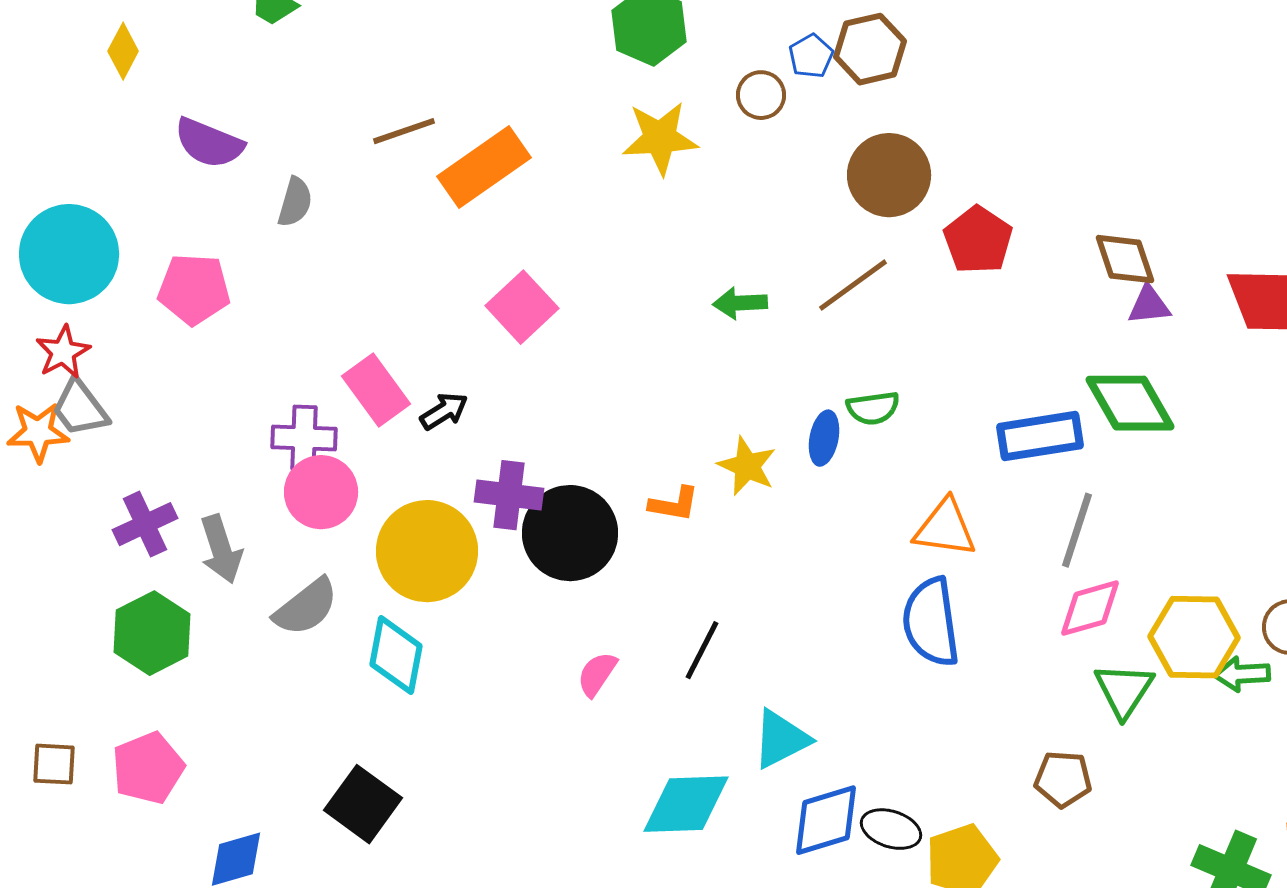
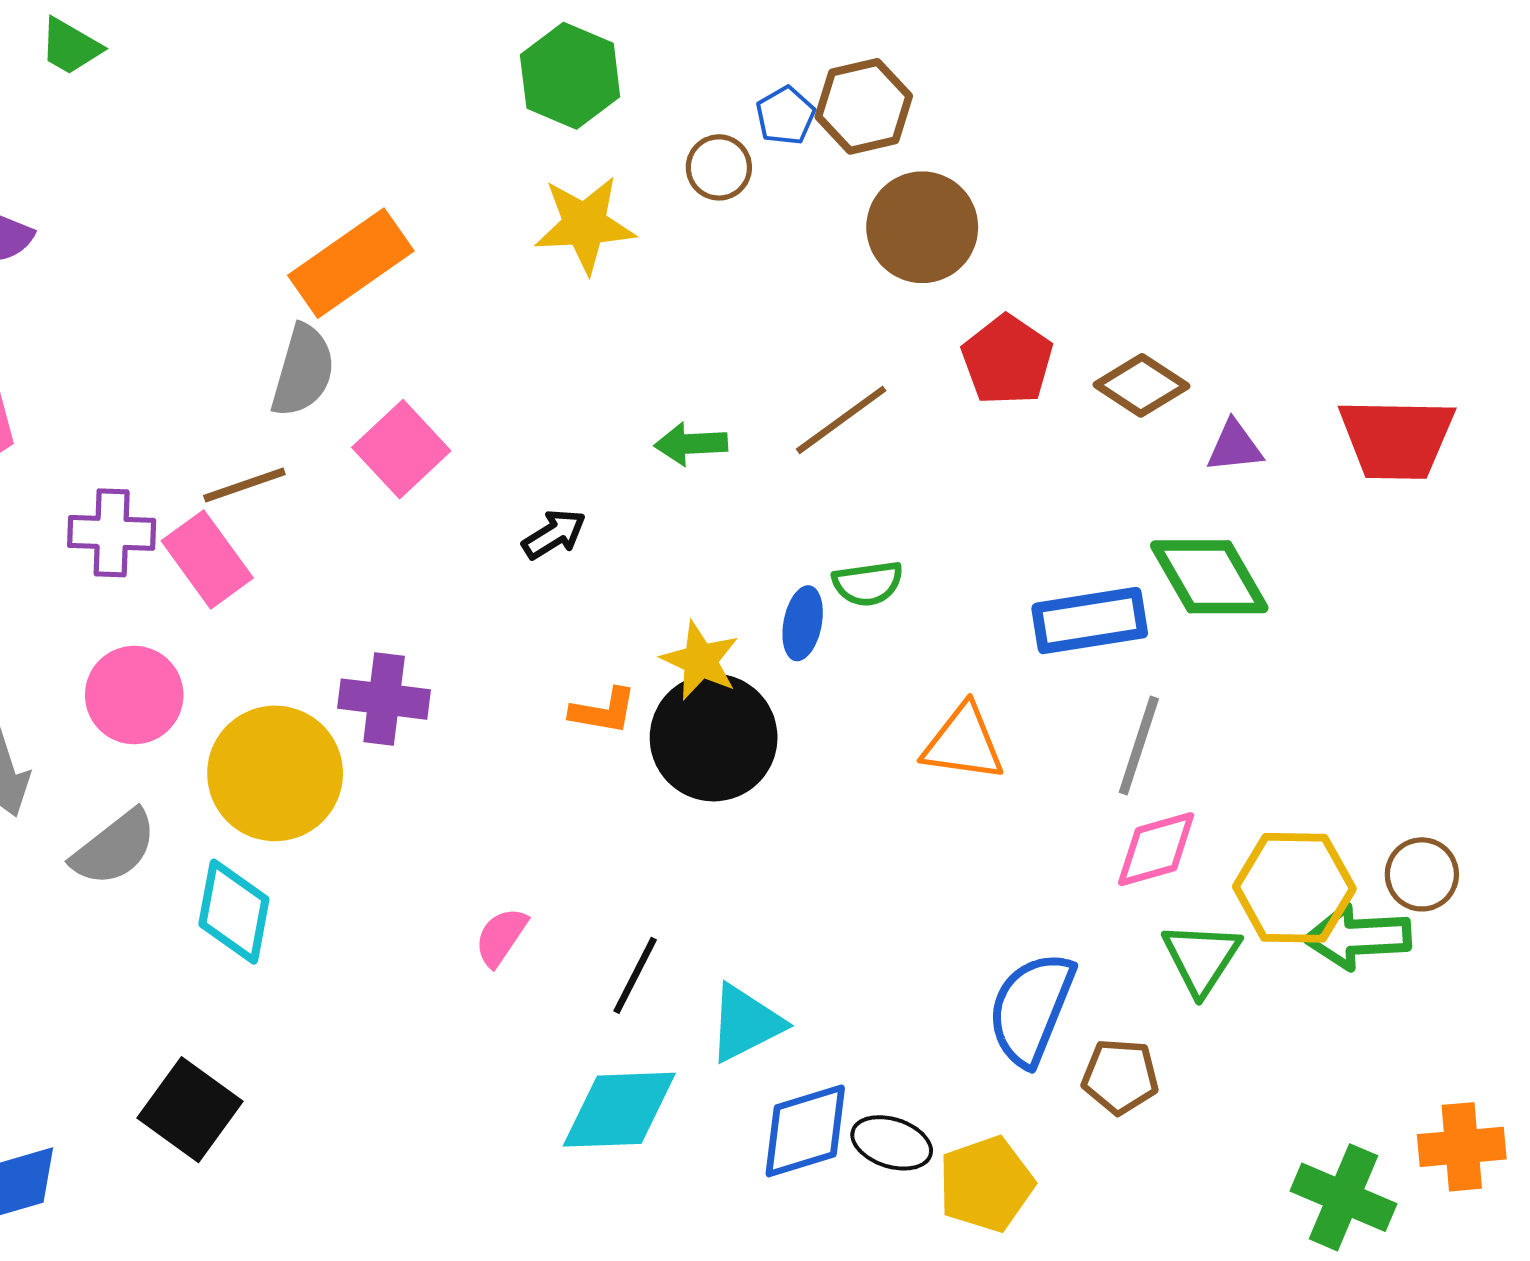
brown line: (404, 131) -> (244, 485), moved
brown circle: (889, 175) -> (922, 227), moved
gray semicircle: (295, 202) -> (303, 371), moved, size x1.4
brown diamond: (1125, 259) -> (1141, 385), moved, turned -38
black arrow: (444, 411) -> (554, 534), moved
purple cross: (304, 438) -> (112, 533), moved
black circle: (570, 533) -> (714, 738), moved
blue semicircle: (931, 622) -> (1031, 1009), moved, turned 30
black line: (702, 650) -> (635, 975), moved
green arrow: (1242, 674) -> (1358, 937), size x1.4

